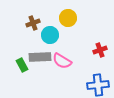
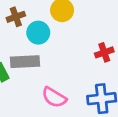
pink semicircle: (62, 61) -> (54, 97), moved

